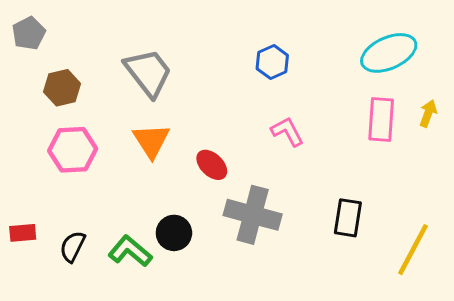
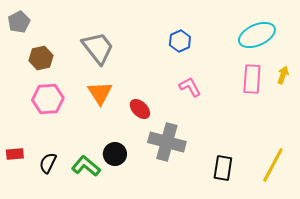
black rectangle: (348, 218) -> (223, 168), moved

